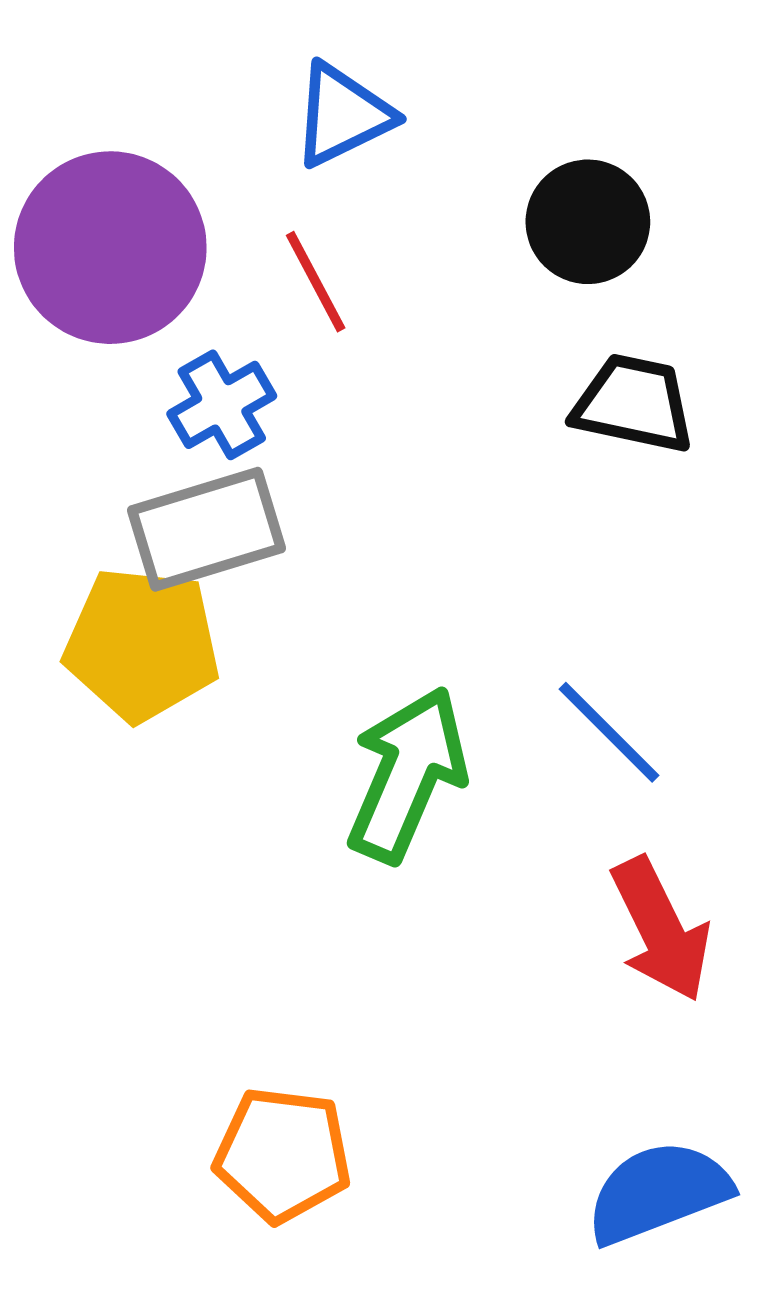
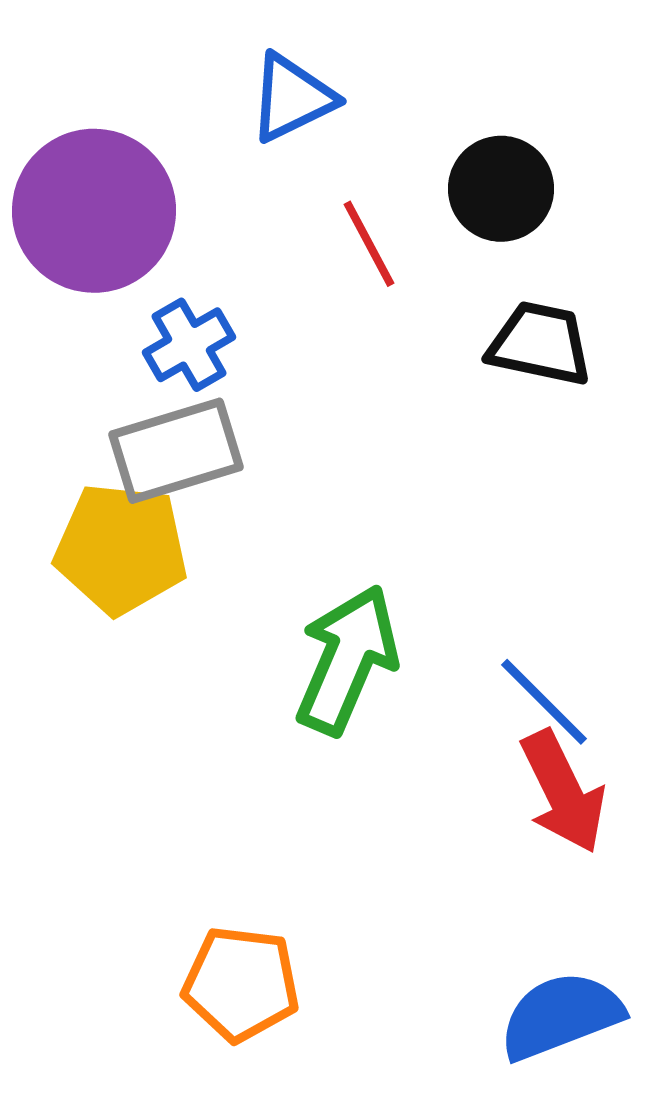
red line: (316, 282) -> (369, 244), moved
blue line: (609, 732) -> (544, 702), moved

